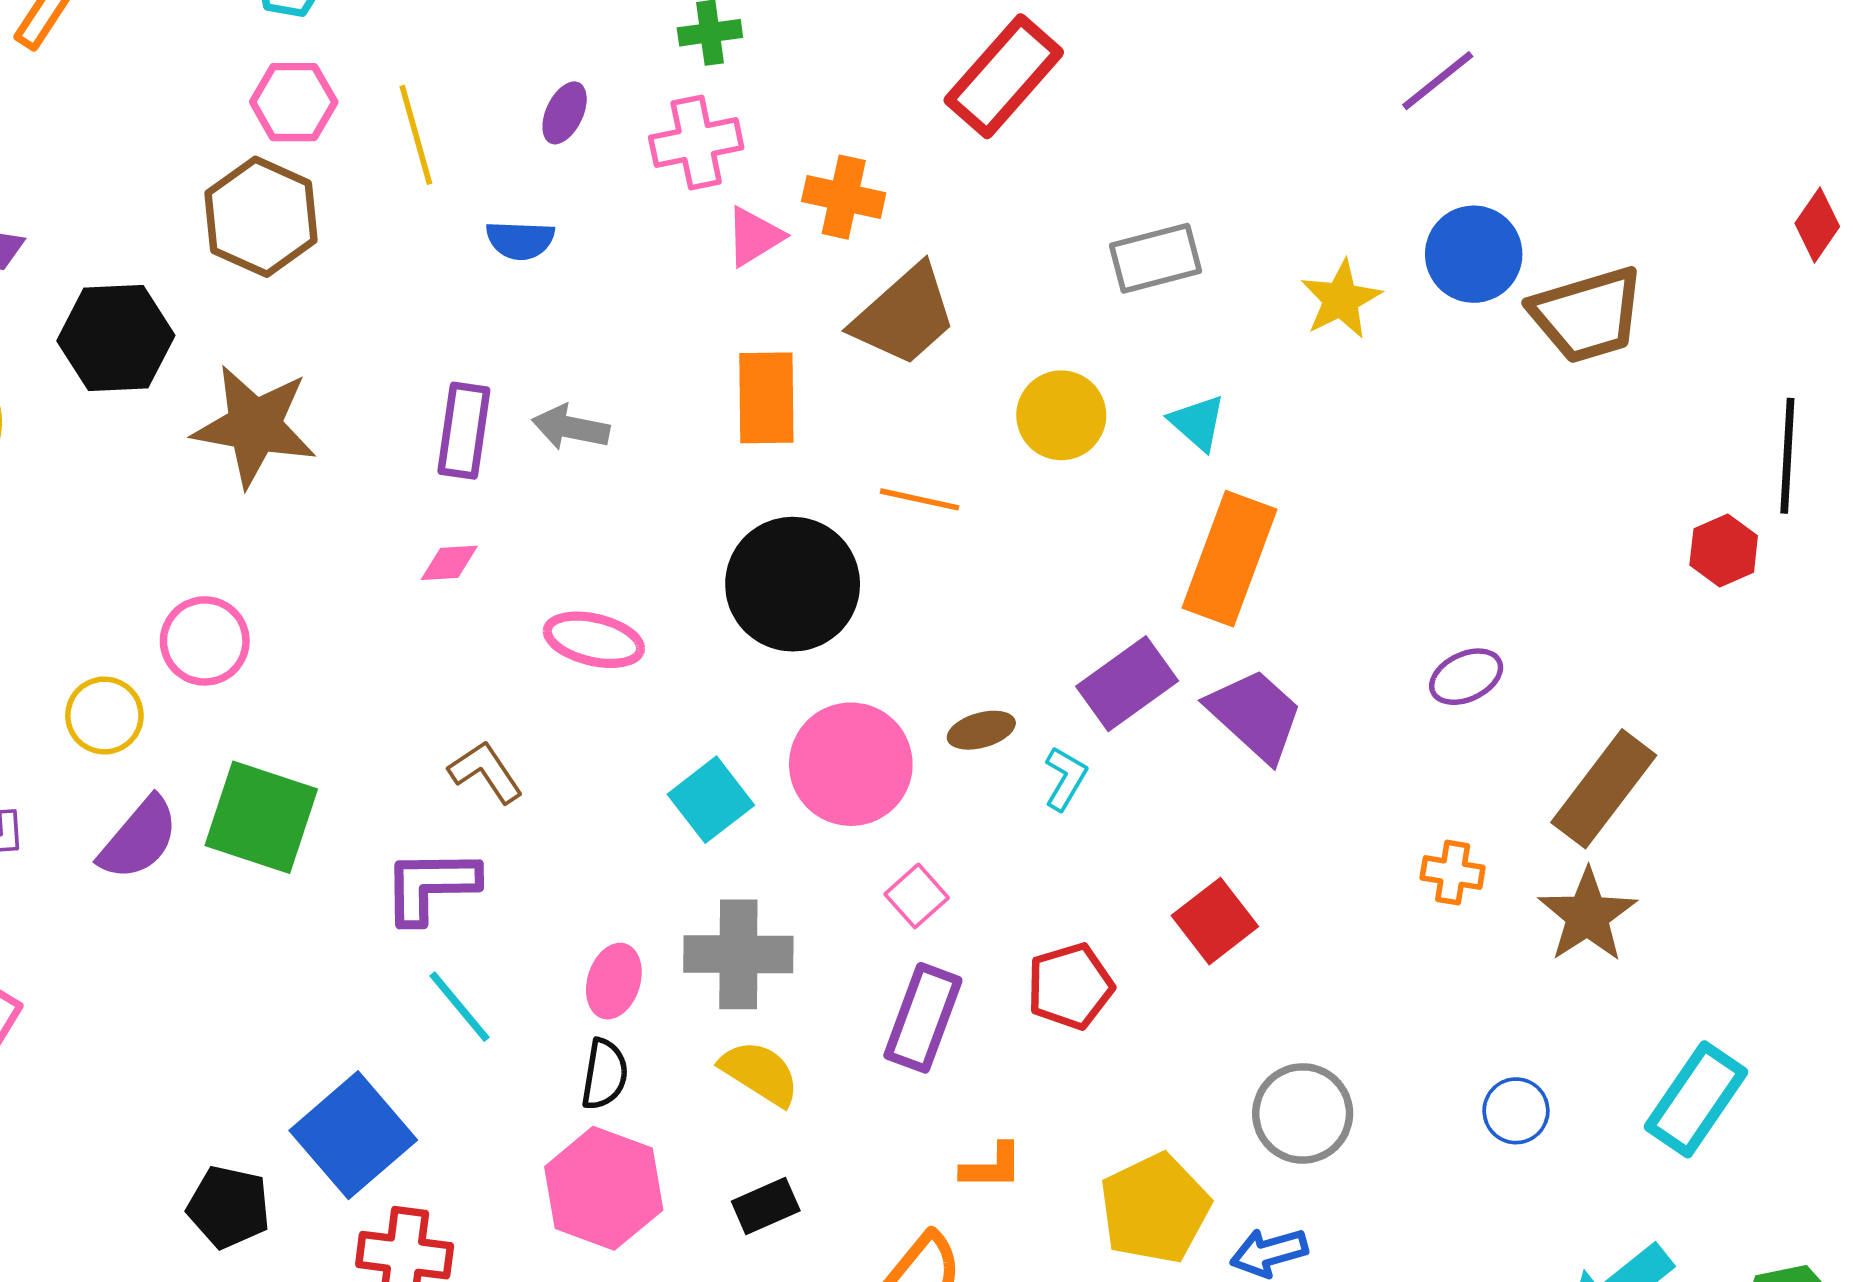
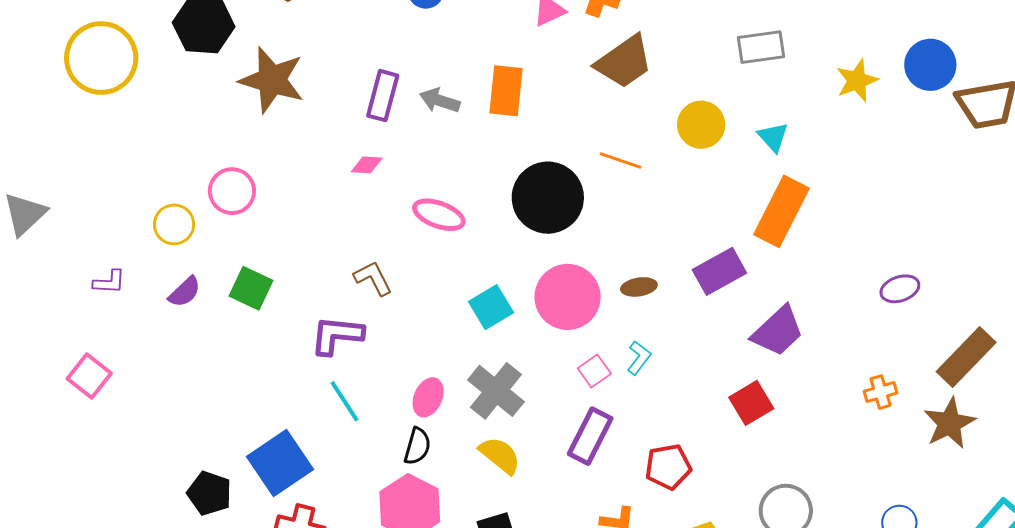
orange rectangle: (766, 398) -> (506, 91), moved
purple trapezoid: (1255, 715) -> (778, 331), moved, turned 88
cyan L-shape: (1065, 778) -> (639, 358), moved
green square: (261, 817) -> (251, 288), size x0.7
purple semicircle: (139, 838) -> (185, 292), size x0.7
orange cross: (1453, 873) -> (881, 392), turned -32
gray cross: (738, 954) -> (496, 391), turned 32
red pentagon: (1070, 986) -> (668, 467), moved

